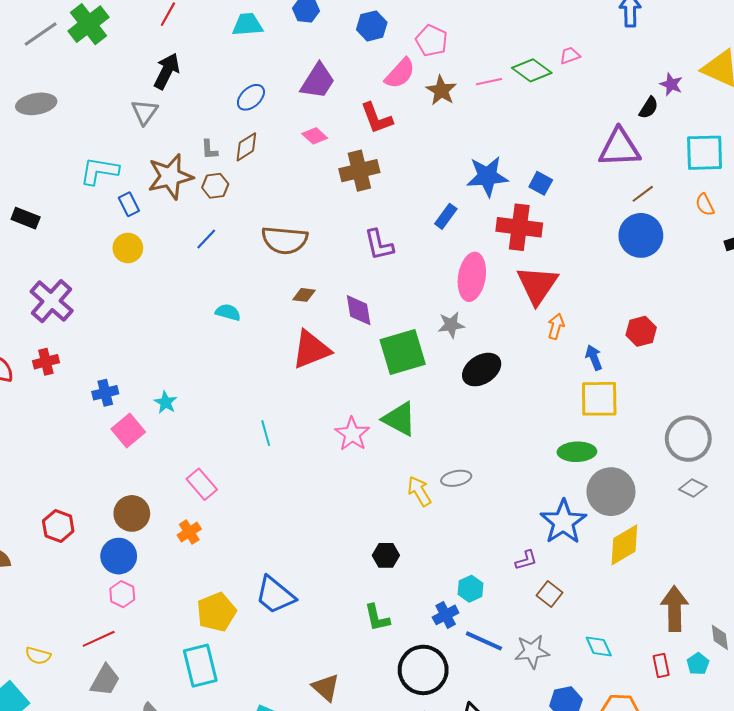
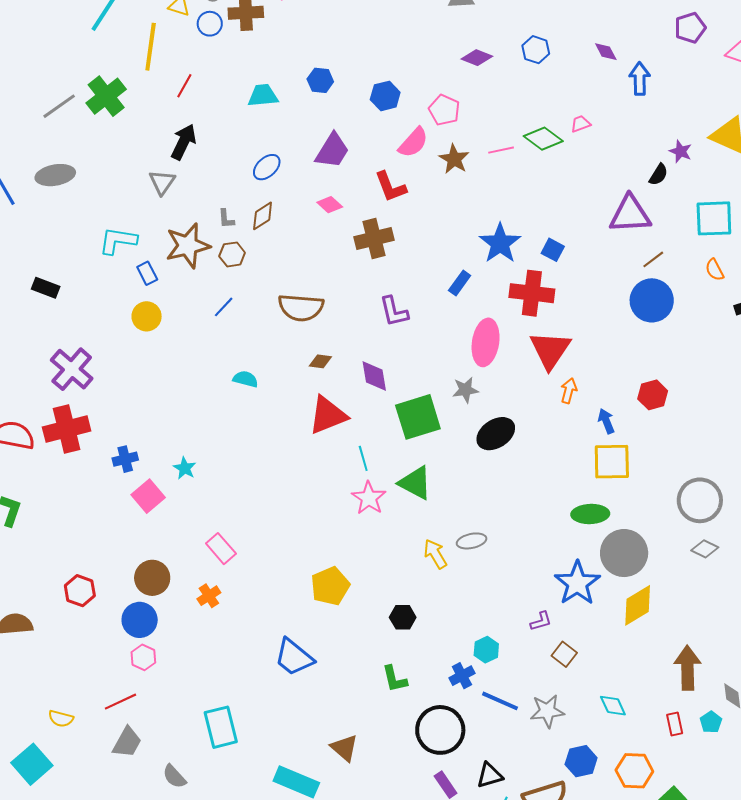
blue star: (487, 176) -> (500, 243), turned -30
red cross: (46, 362) -> (67, 429), size x1.8
cyan line: (266, 433) -> (363, 458), moved
yellow pentagon: (216, 612) -> (330, 586), moved

